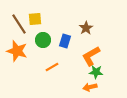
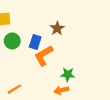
orange L-shape: (91, 56) -> (44, 56), moved
orange line: (52, 67) -> (14, 89), moved

